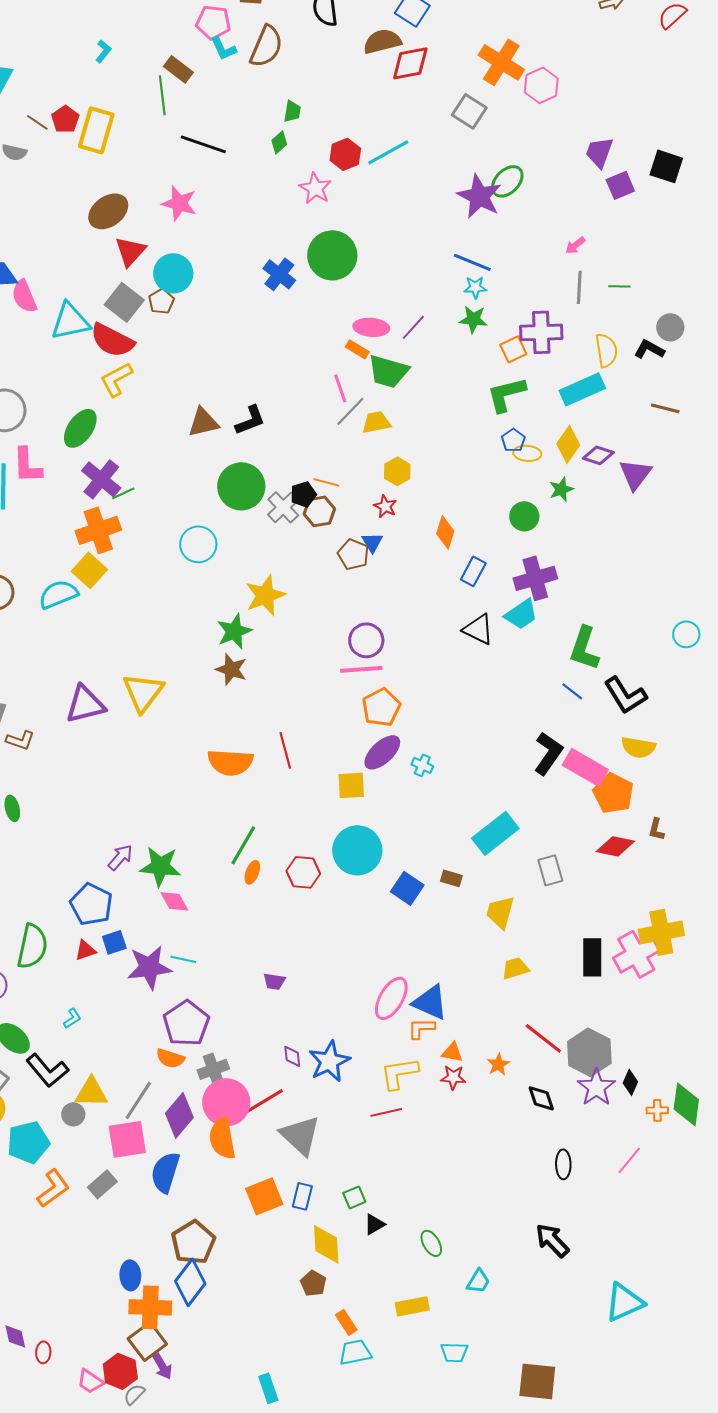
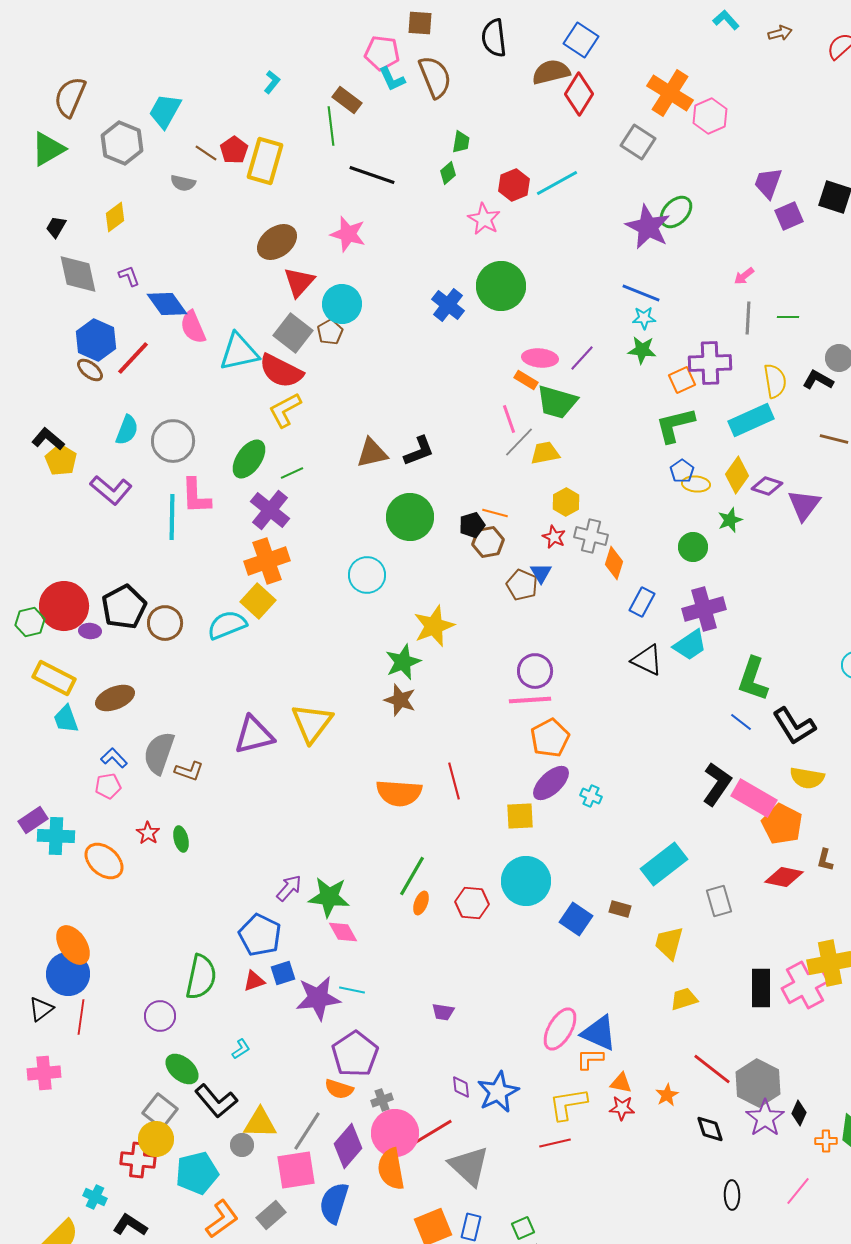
brown semicircle: (266, 46) -> (435, 77), turned -45
red diamond: (410, 63) -> (579, 94), turned -48
green line: (123, 493) -> (292, 473), moved
gray cross: (283, 507) -> (591, 536), moved, turned -32
gray cross: (213, 1069) -> (382, 1100), size x0.7

